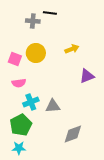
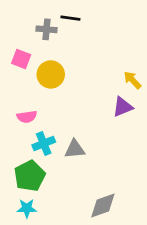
yellow arrow: (72, 49) -> (132, 80), moved, turned -112
pink square: (15, 59) -> (21, 59), moved
gray diamond: (73, 134) -> (103, 206), moved

